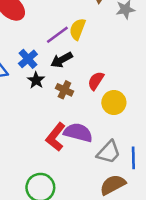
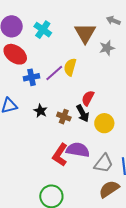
blue cross: (28, 59) -> (32, 77), moved, turned 35
black arrow: (62, 60) -> (83, 113), moved, turned -84
red semicircle: (96, 81) -> (88, 98), moved

